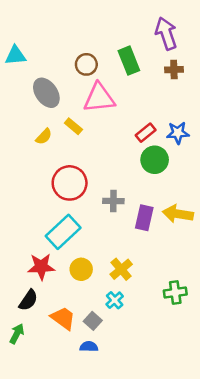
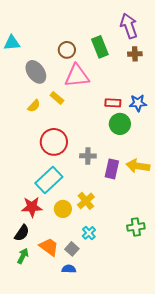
red rectangle: (146, 133) -> (113, 103), turned 42
yellow cross: (121, 269) -> (86, 201), moved
green arrow: (17, 334) -> (23, 256), moved

